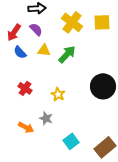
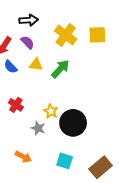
black circle: (103, 86) -> (73, 123), moved
gray star: (46, 118) -> (38, 128), moved
orange arrow: (26, 127) -> (23, 157), moved
cyan square: (71, 141) -> (65, 161), turned -35

